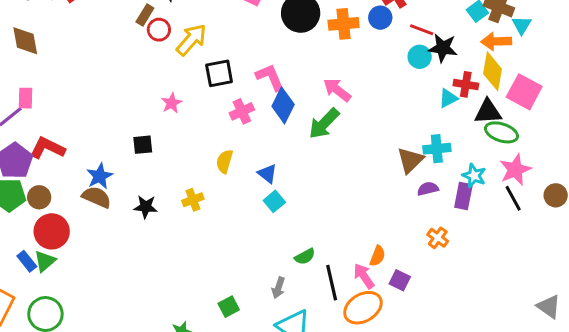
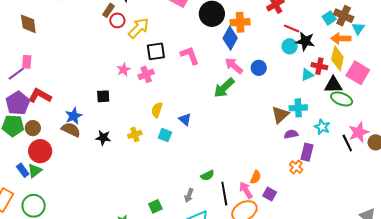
blue circle: (380, 18) -> (259, 68), moved
blue diamond: (283, 105) -> (230, 38), moved
pink cross: (242, 111) -> (146, 74), moved
pink star: (515, 170) -> (359, 132), moved
purple rectangle: (463, 196) -> (307, 152), moved
cyan square: (274, 201) -> (165, 135), moved, turned -32

